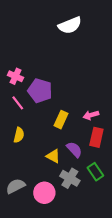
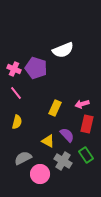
white semicircle: (70, 25) -> (63, 50), moved
purple pentagon: (40, 91) -> (36, 68), moved
gray semicircle: (16, 186) -> (23, 158), moved

